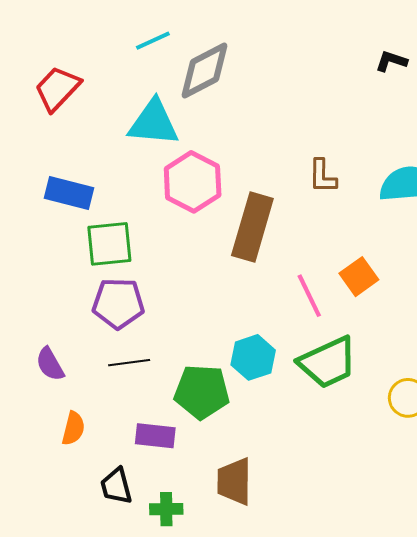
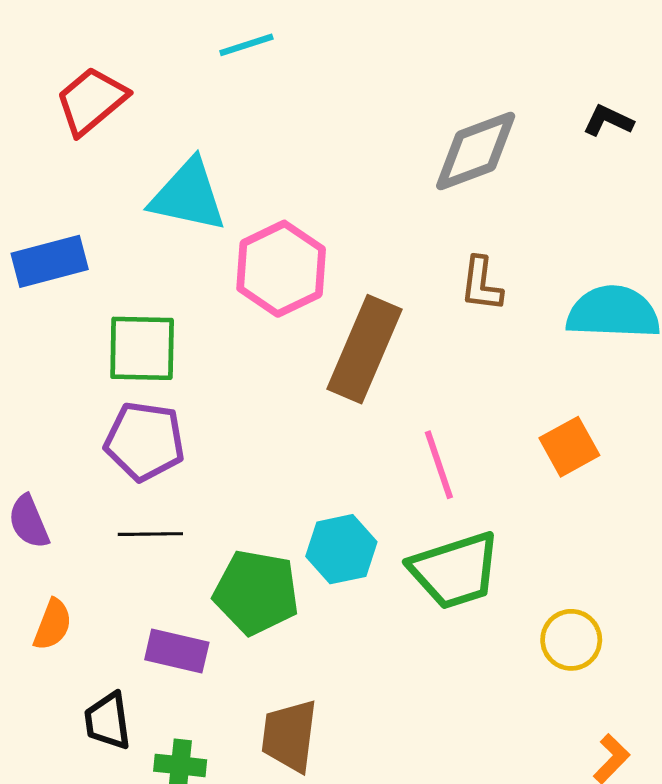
gray diamond: (204, 70) -> (476, 151), moved
cyan triangle: (154, 123) -> (188, 196), moved
blue rectangle: (69, 193) -> (50, 261), moved, turned -36
orange square: (359, 277) -> (569, 447), moved

